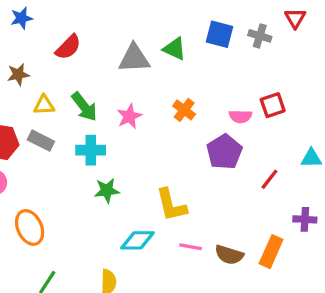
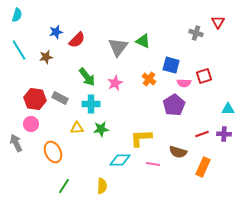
blue star: (22, 18) -> (56, 32), moved
blue square: (220, 34) -> (171, 65), moved
gray triangle: (134, 58) -> (118, 47), turned -50
yellow triangle: (44, 105) -> (77, 128), moved
red line: (269, 179) -> (202, 134), moved, turned 32
yellow L-shape: (171, 205) -> (141, 138), turned 100
purple cross: (305, 219) -> (224, 134), moved
brown semicircle: (229, 255) -> (178, 152), moved

